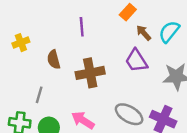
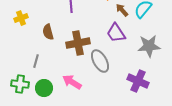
gray ellipse: (129, 114) -> (100, 61), moved, turned 30

